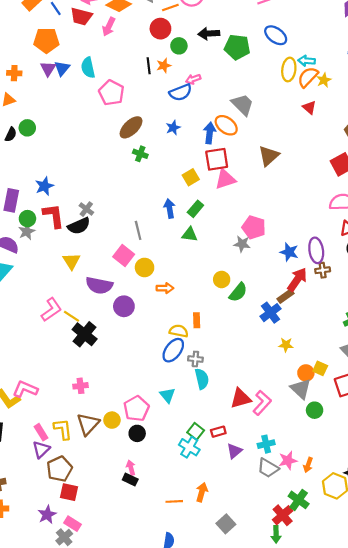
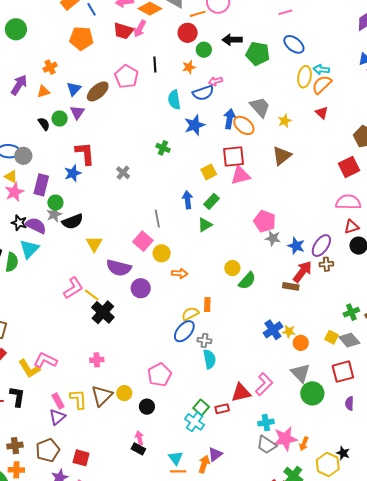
red trapezoid: (81, 16) -> (123, 31), moved
black line: (149, 66) -> (155, 64), moved
blue triangle: (62, 68) -> (74, 89), moved
cyan semicircle: (88, 68) -> (174, 100), moved
purple triangle: (48, 69) -> (77, 112), moved
orange cross: (14, 73) -> (50, 67), turned -32
yellow star: (324, 80) -> (285, 121), moved
pink pentagon: (111, 93) -> (126, 76), moved
brown ellipse: (131, 127) -> (98, 91), moved
blue star: (173, 128) -> (195, 125), size x1.5
blue arrow: (210, 133) -> (230, 119), moved
black semicircle: (11, 134) -> (44, 124), turned -64
gray cross: (86, 209) -> (123, 173), moved
red L-shape: (54, 216) -> (85, 153), moved
black semicircle: (79, 226) -> (73, 221), moved
green triangle: (190, 234) -> (205, 225), turned -42
gray star: (242, 244) -> (273, 238), moved
purple ellipse: (316, 250) -> (321, 246), turned 40
brown rectangle: (285, 296) -> (291, 286), turned 42
blue cross: (270, 313) -> (273, 330), moved
yellow semicircle: (179, 331) -> (190, 314), turned -42
yellow square: (320, 368) -> (332, 337), moved
orange circle: (306, 373) -> (301, 343), moved
cyan triangle: (167, 395) -> (176, 458), moved
red triangle: (241, 398) -> (241, 393), moved
pink pentagon: (136, 409) -> (159, 375), moved
green circle: (315, 410) -> (312, 393), size x1.5
purple triangle: (234, 451) -> (215, 454), moved
pink star: (288, 460) -> (285, 439), size x1.4
brown pentagon: (59, 469) -> (48, 450), moved

